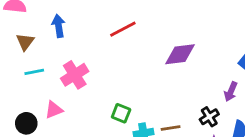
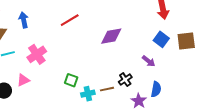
purple arrow: (231, 92) -> (149, 61), turned -72
black cross: (209, 117) -> (125, 80), moved

